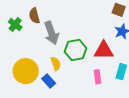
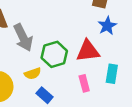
yellow semicircle: (56, 64) -> (33, 74), turned 96
blue rectangle: (49, 81) -> (45, 95), moved

